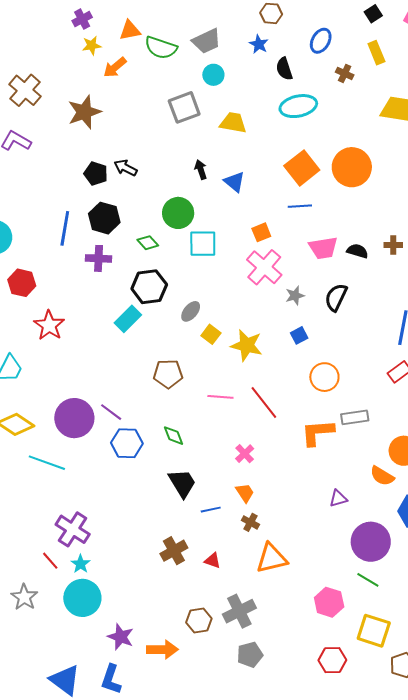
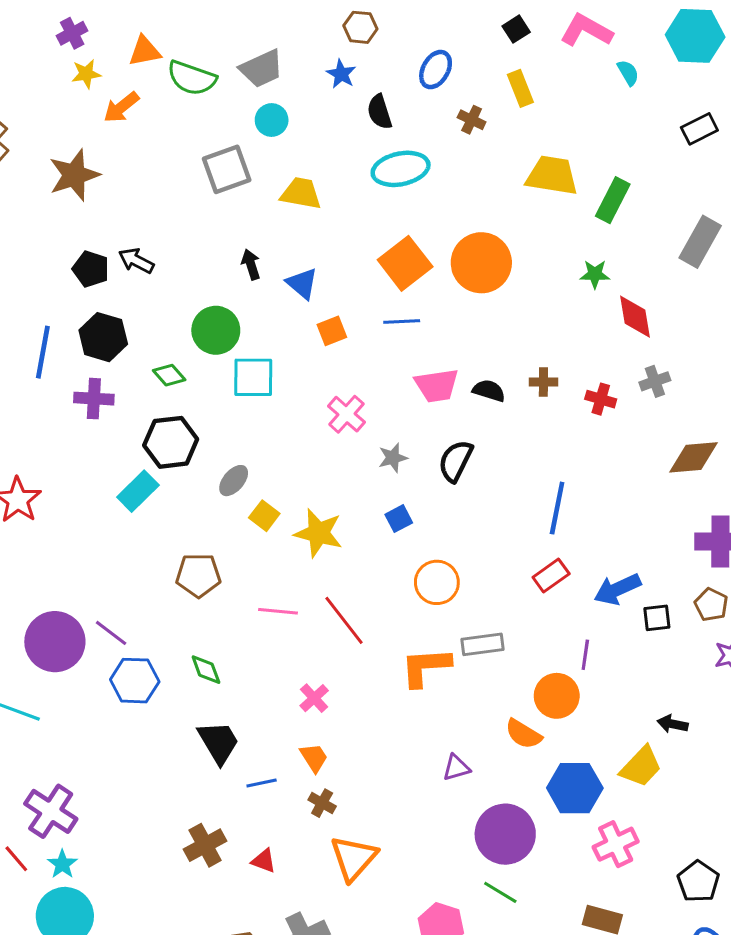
orange square: (261, 232) -> (332, 331), moved
pink cross: (264, 267) -> (346, 414), size x0.7
orange triangle: (272, 558) -> (354, 858), turned -36

